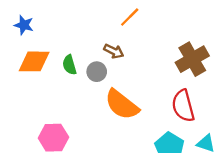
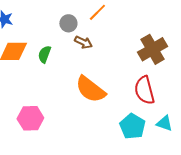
green semicircle: (69, 65) -> (44, 54), turned 36
gray circle: (97, 72) -> (68, 23), moved

